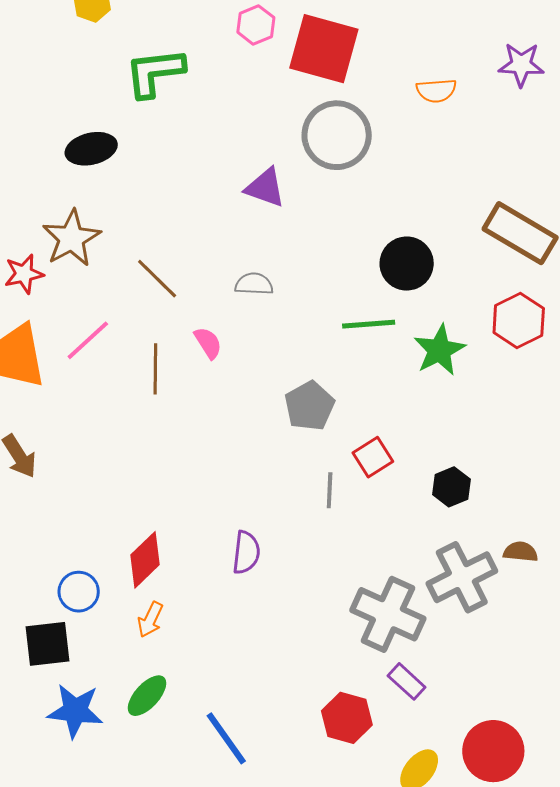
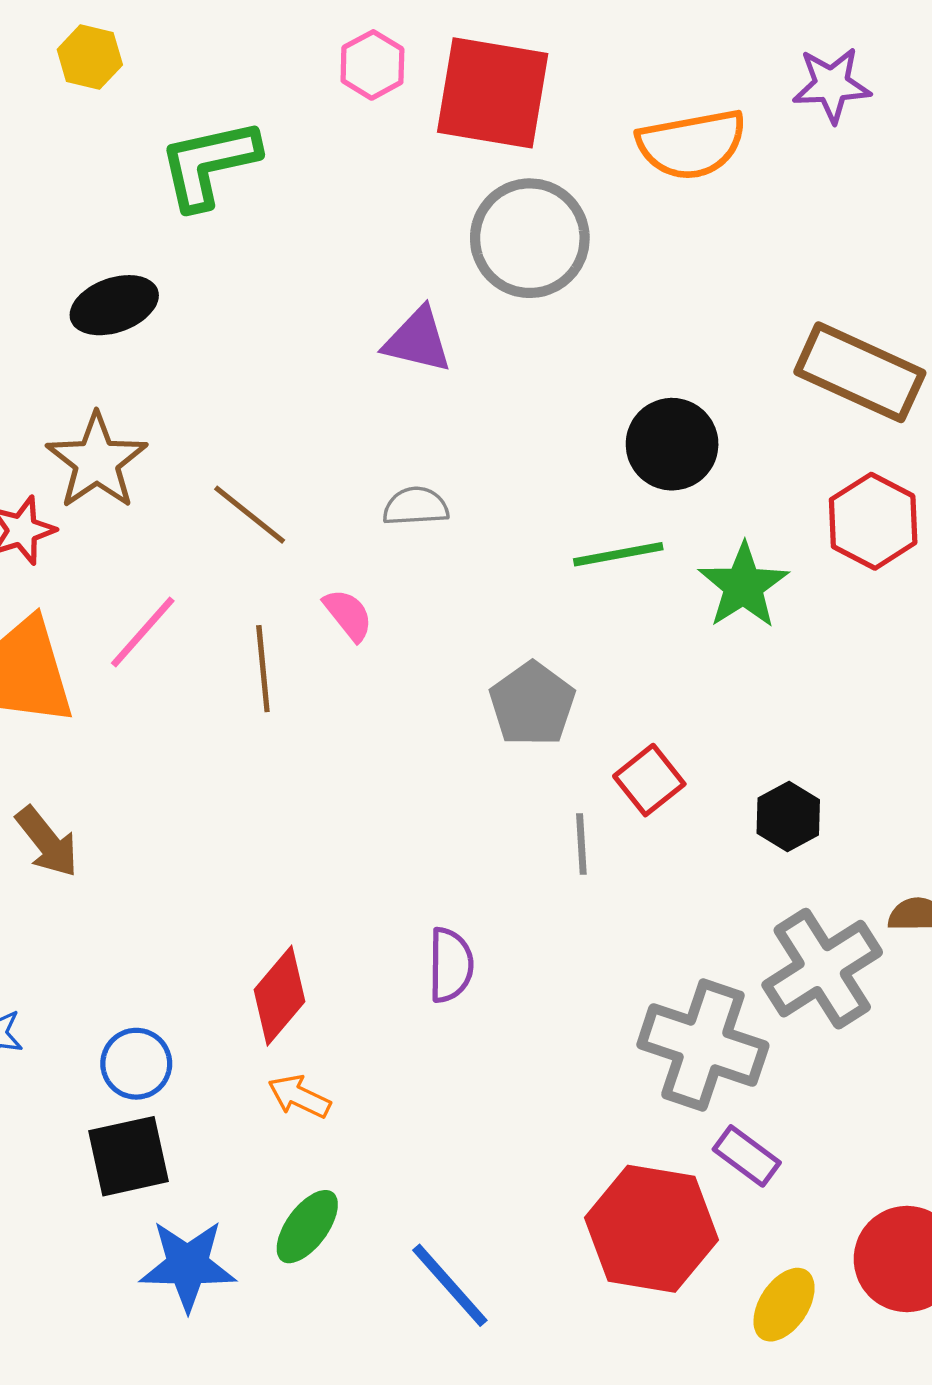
orange semicircle: (436, 91) -> (692, 144), size x1.6
blue circle: (79, 592) -> (136, 1064), moved
orange arrow: (150, 620) -> (299, 1096), turned 96
red hexagon: (347, 718) -> (651, 1229), size x1.5

